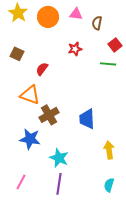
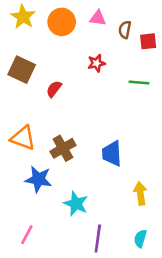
red square: (115, 45) -> (148, 41), moved, turned 32
brown square: (17, 54) -> (22, 70), size x1.5
orange triangle: (30, 95) -> (23, 138), moved
purple line: (59, 184) -> (98, 239), moved

